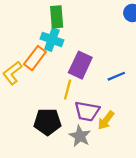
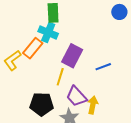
purple trapezoid: (87, 111) -> (76, 96), turned 35
yellow arrow: (106, 120) -> (93, 105), turned 150

